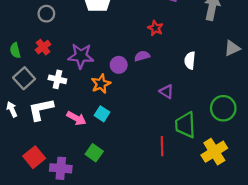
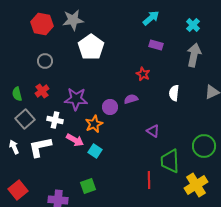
white semicircle: (190, 60) -> (174, 93), moved
pink arrow: (76, 118) -> (75, 140), moved
green square: (94, 153) -> (88, 186), turned 35
red square: (34, 157) -> (18, 190), moved

